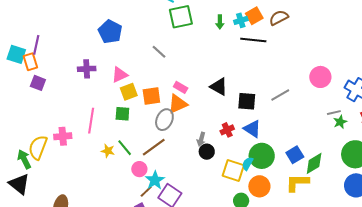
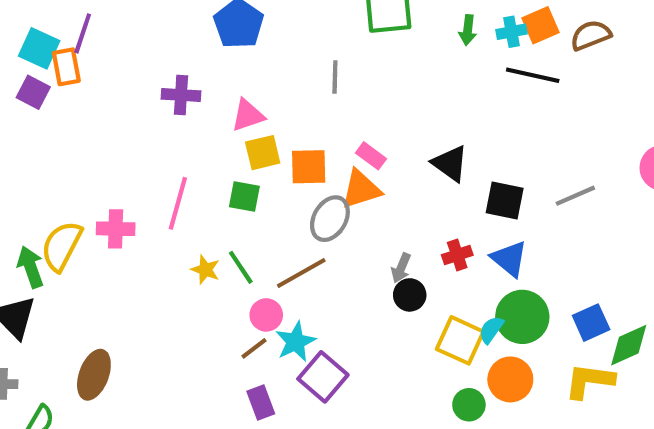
gray line: (159, 52) -> (335, 77), turned 42
purple square: (38, 83) -> (33, 92), moved
brown line: (146, 191) -> (254, 348), moved

